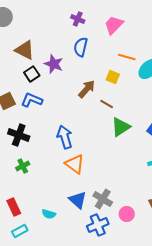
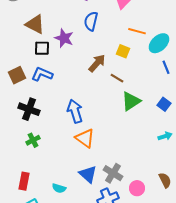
black square: (32, 74) -> (42, 48), turned 35
red rectangle: (14, 207) -> (24, 181), turned 36

